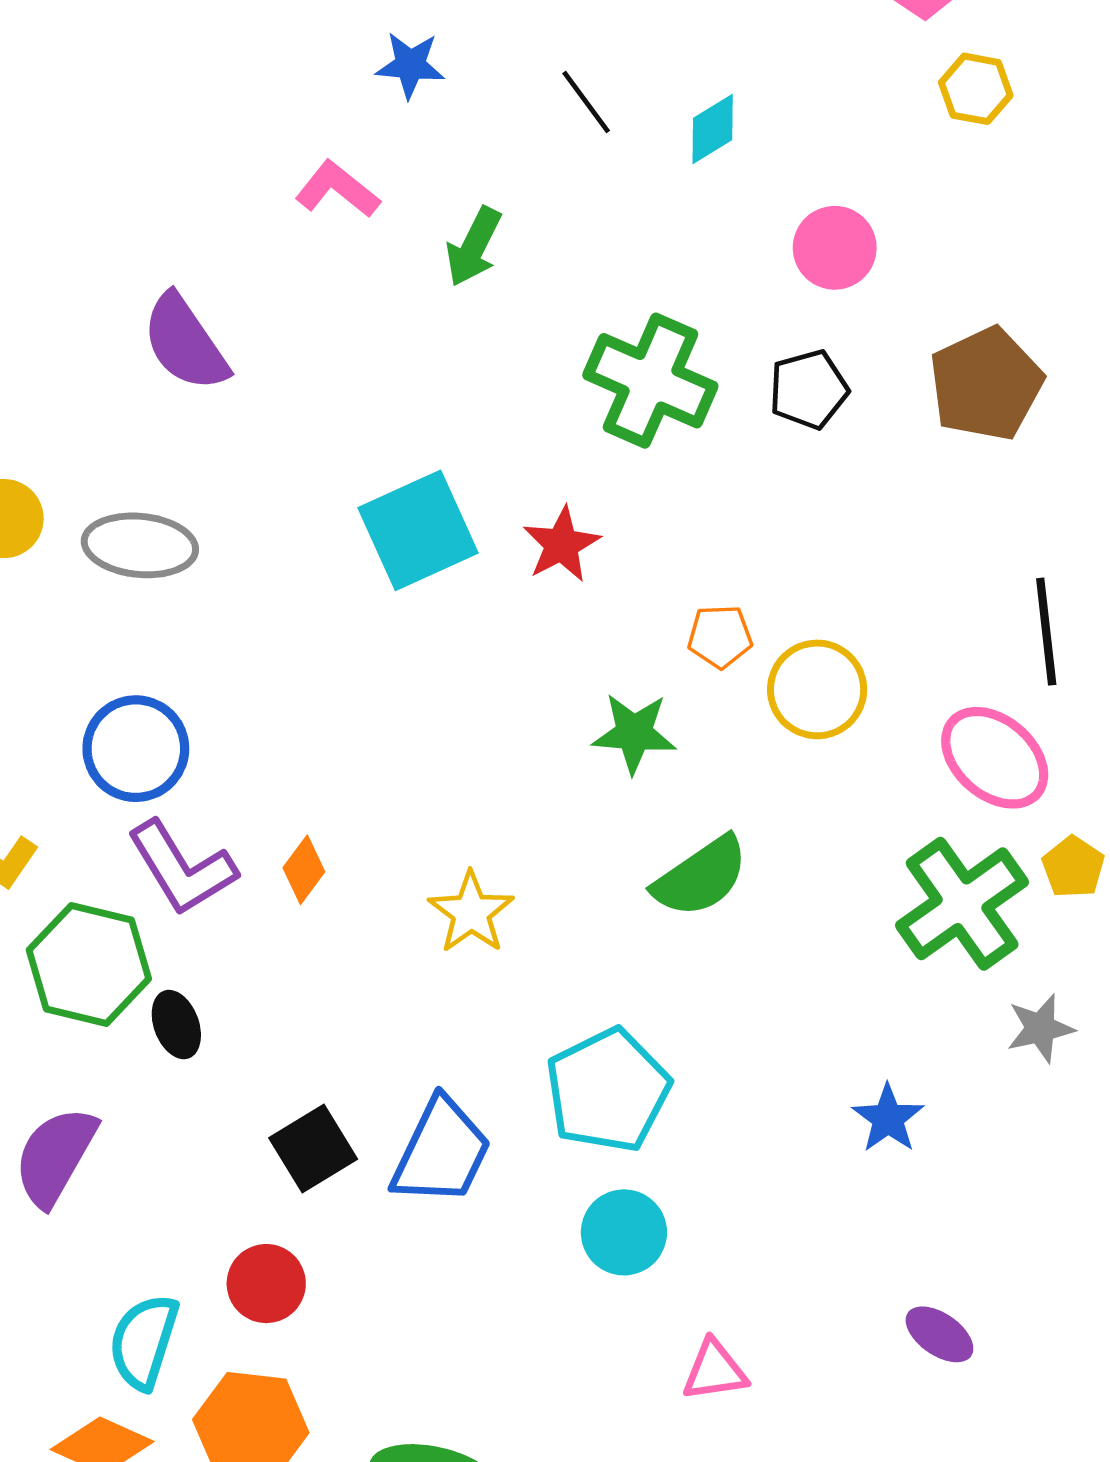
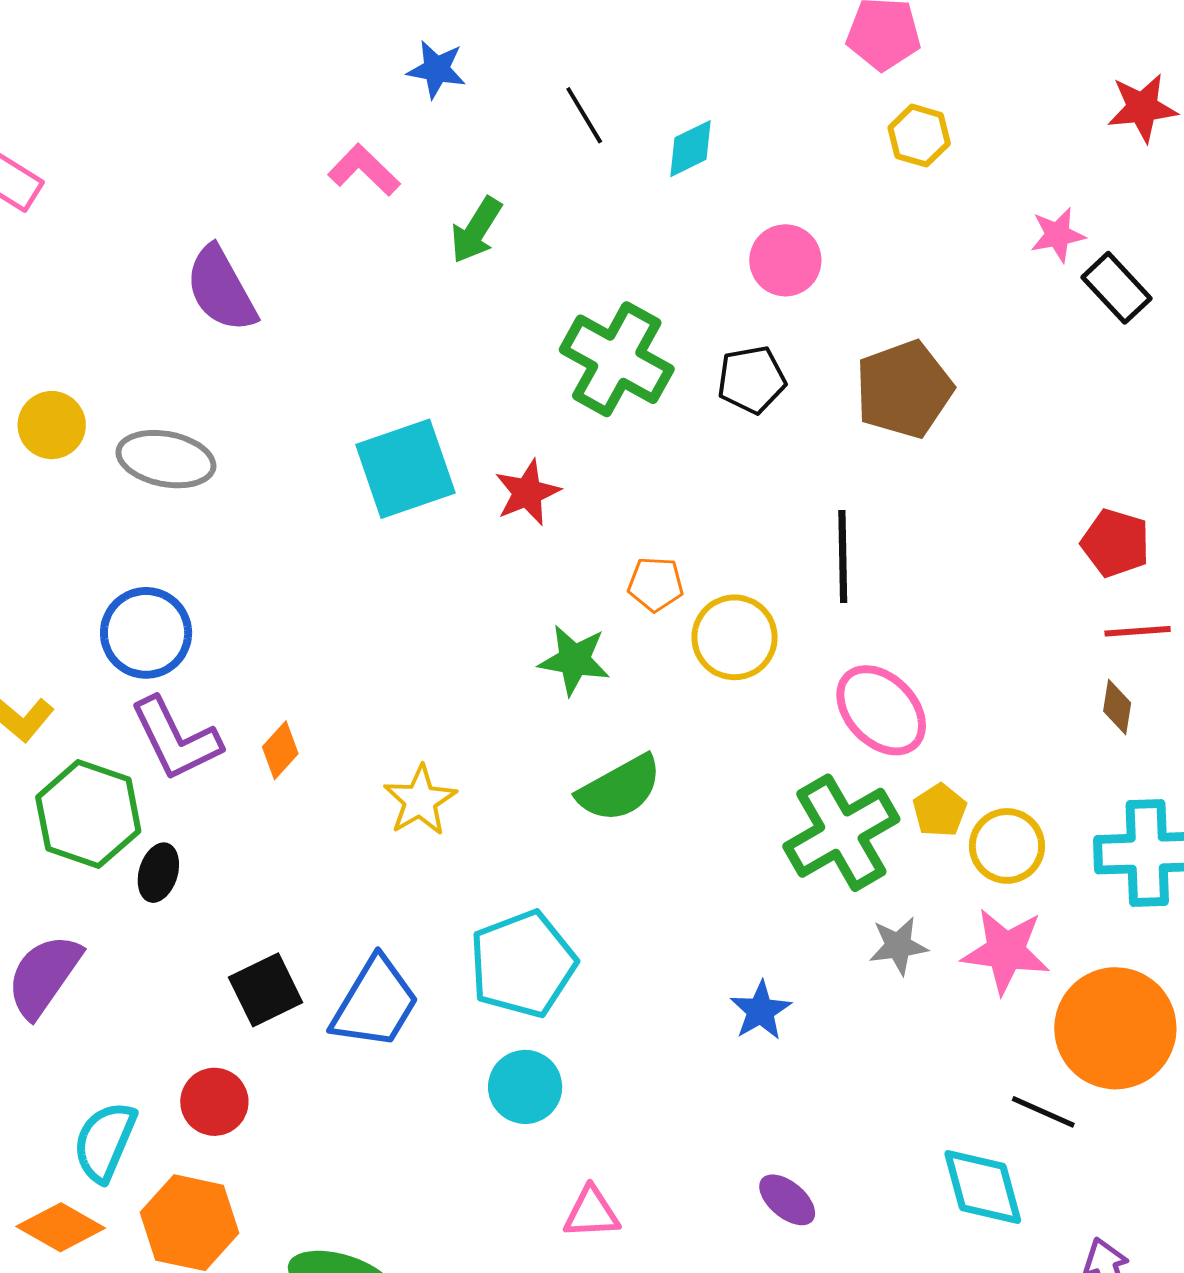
black line: (1046, 632) -> (843, 557), moved
black ellipse: (176, 1025) -> (158, 873), turned 32

